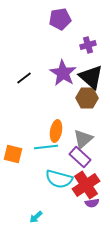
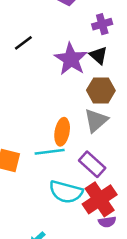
black triangle: (91, 77) -> (98, 55), moved, size x0.6
black line: (24, 78) -> (23, 43), moved
gray triangle: (83, 139) -> (96, 120), moved

